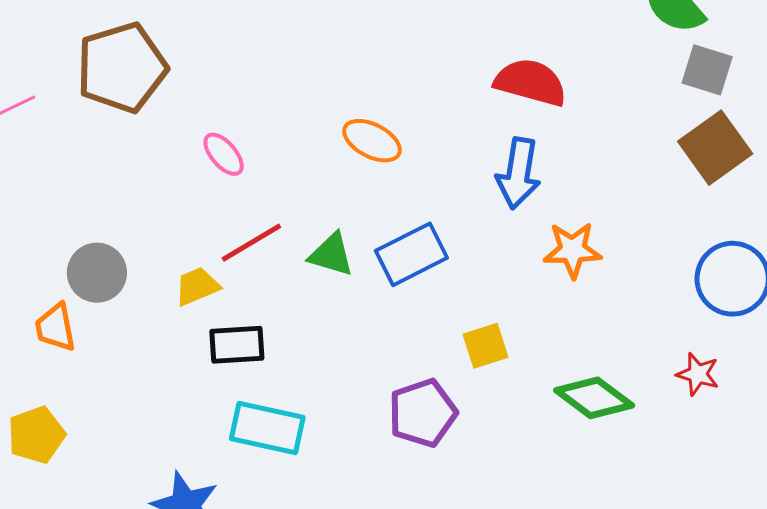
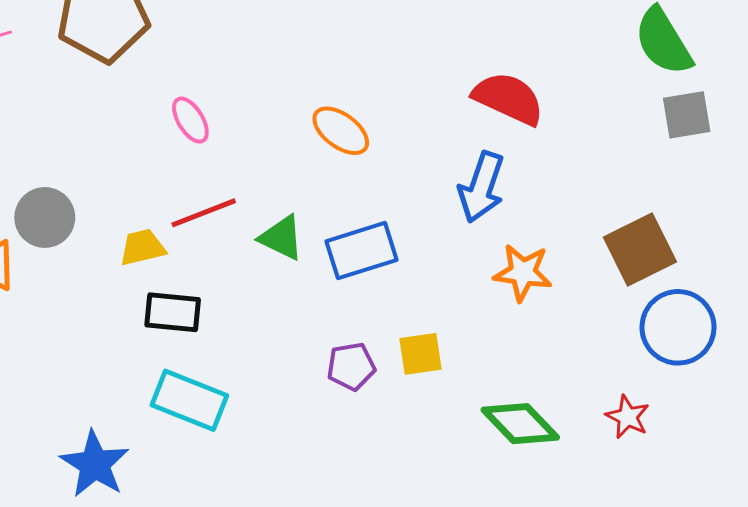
gray square: (707, 70) -> (687, 115), turned -36
brown square: (715, 148) -> (640, 249), moved
purple pentagon: (423, 413) -> (351, 366), moved, size x0.7

